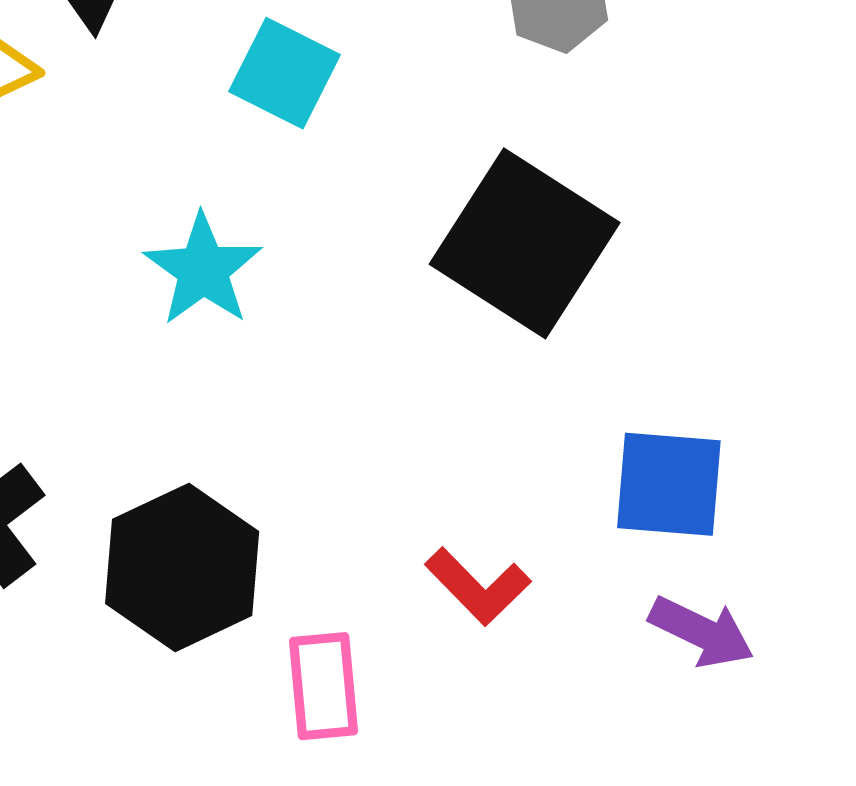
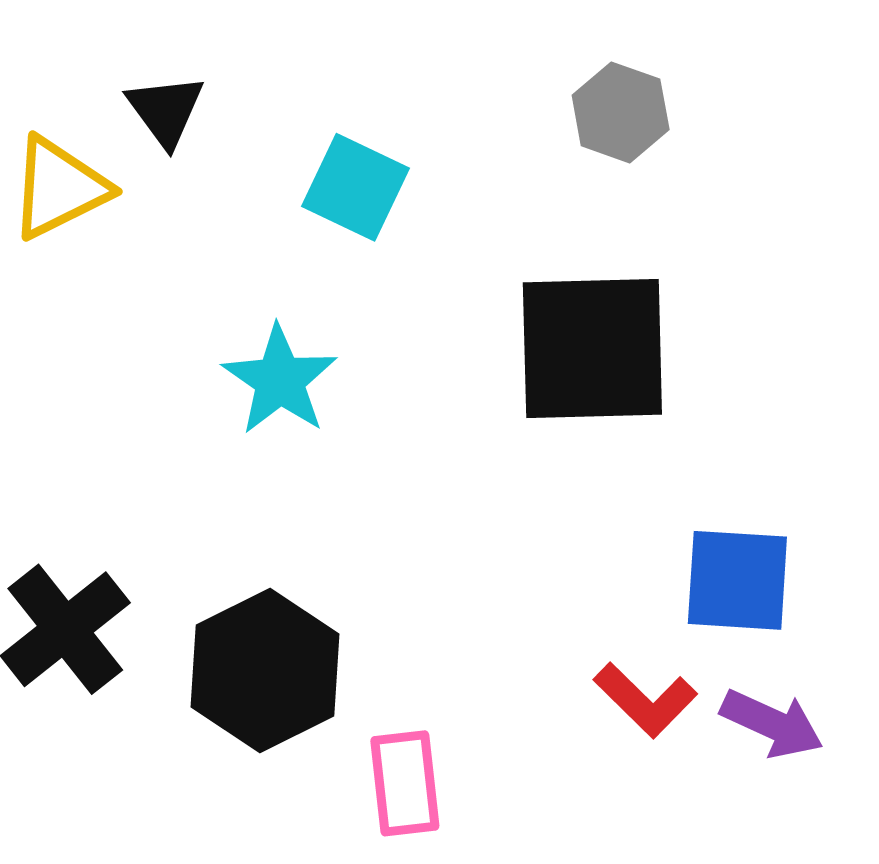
black square: (525, 243) -> (592, 348), turned -33
red L-shape: (478, 586) -> (645, 700), moved

